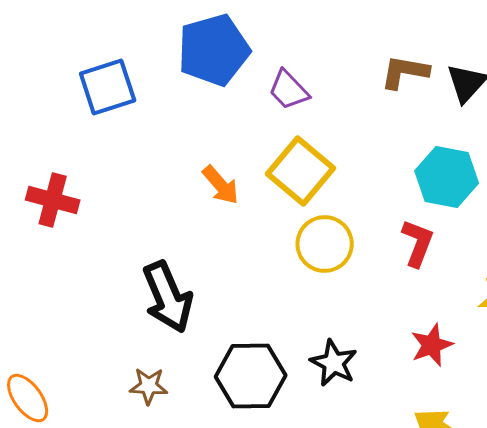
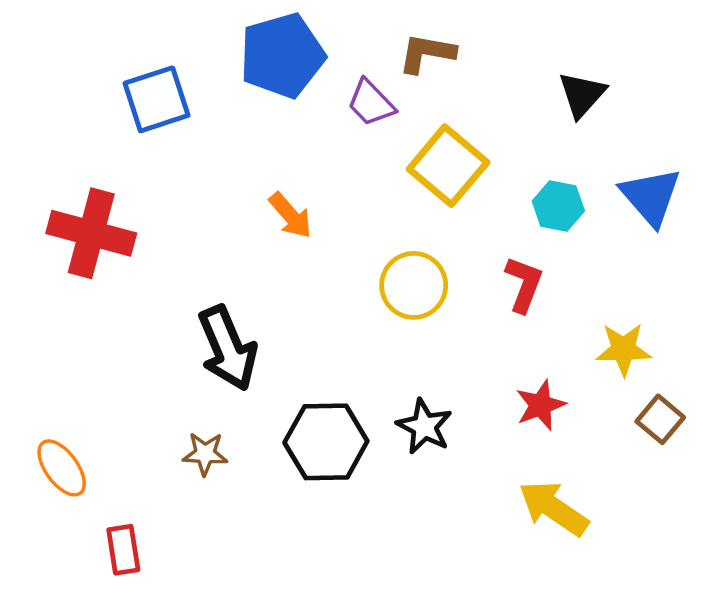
brown L-shape: (405, 72) -> (427, 53), moved
yellow square: (301, 171) -> (448, 166), moved
cyan hexagon: (447, 177) -> (558, 206), size x0.7
red cross: (53, 200) -> (91, 233), size x1.4

